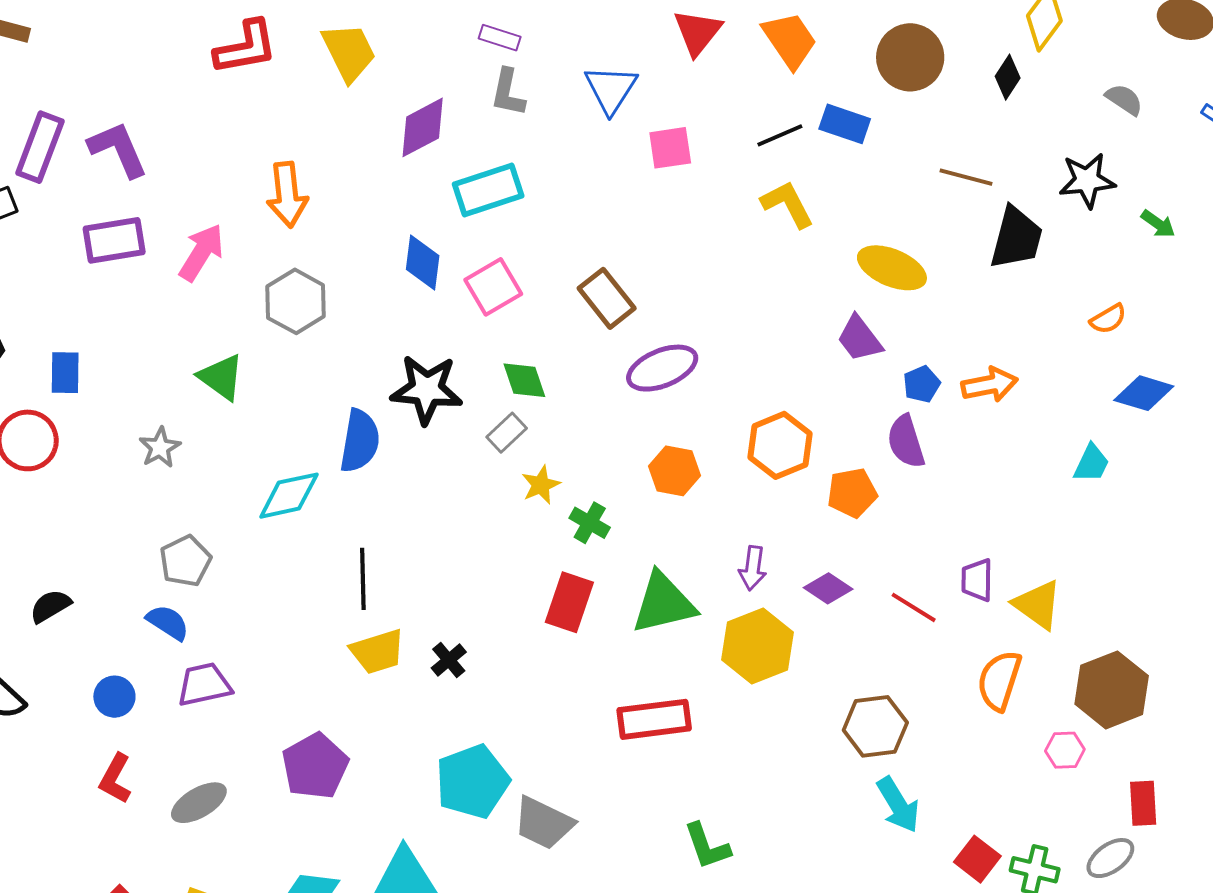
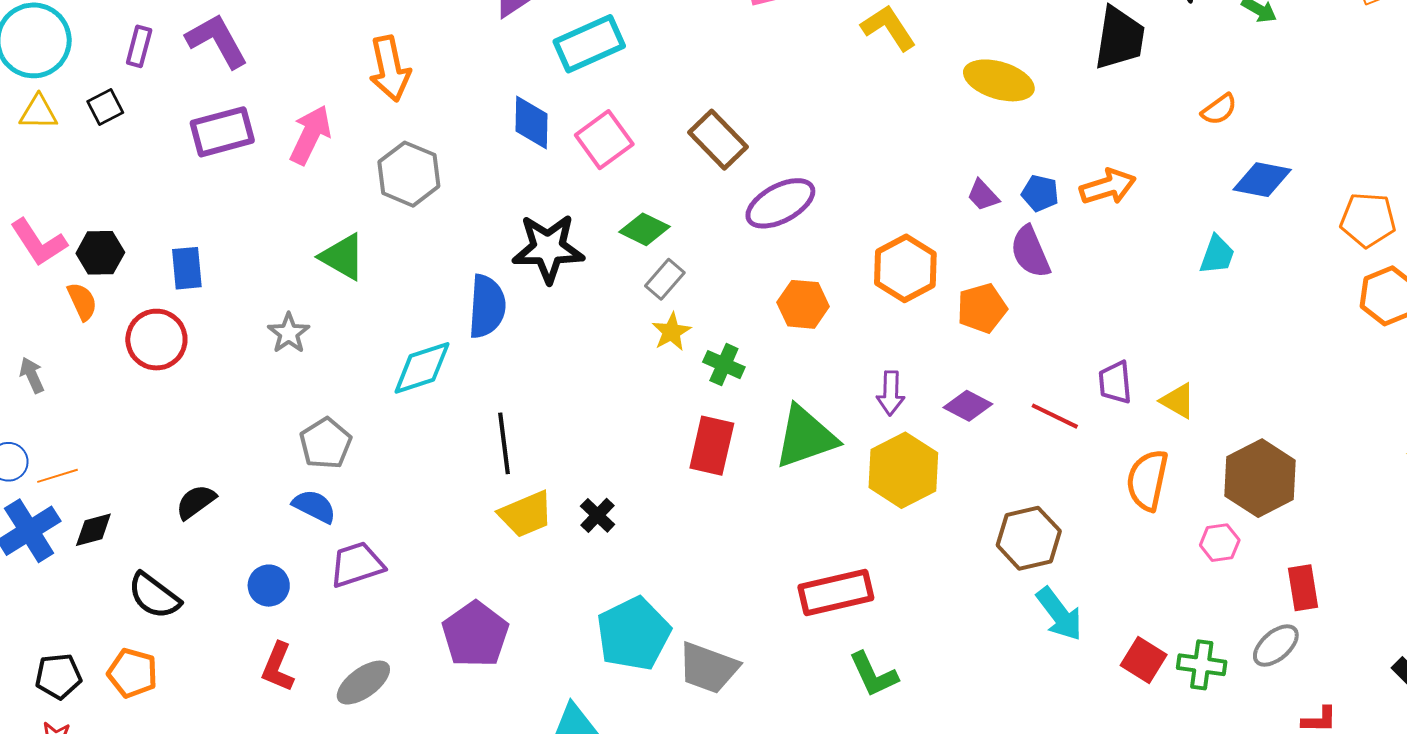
purple rectangle: (40, 147) -> (139, 46), size x0.6
purple trapezoid: (860, 339) -> (983, 195), moved, size x0.7
green diamond: (524, 380) -> (645, 229), turned -39
blue pentagon: (922, 384) -> (1040, 193), turned -30
gray rectangle: (507, 433) -> (665, 279), moved
yellow triangle: (1038, 605) -> (1178, 401), size x0.7
red rectangle: (654, 719) -> (836, 592), moved

